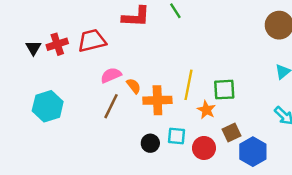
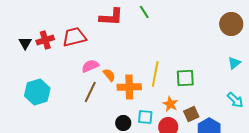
orange star: (206, 110) -> (170, 104), moved

